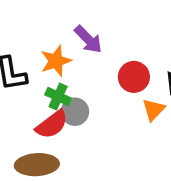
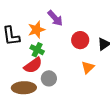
orange triangle: (154, 110) -> (88, 67), moved
gray circle: (75, 112) -> (49, 78), moved

